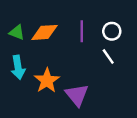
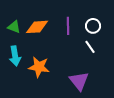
orange star: (47, 81) -> (39, 67), turned -30
purple triangle: (77, 95) -> (79, 81), moved

